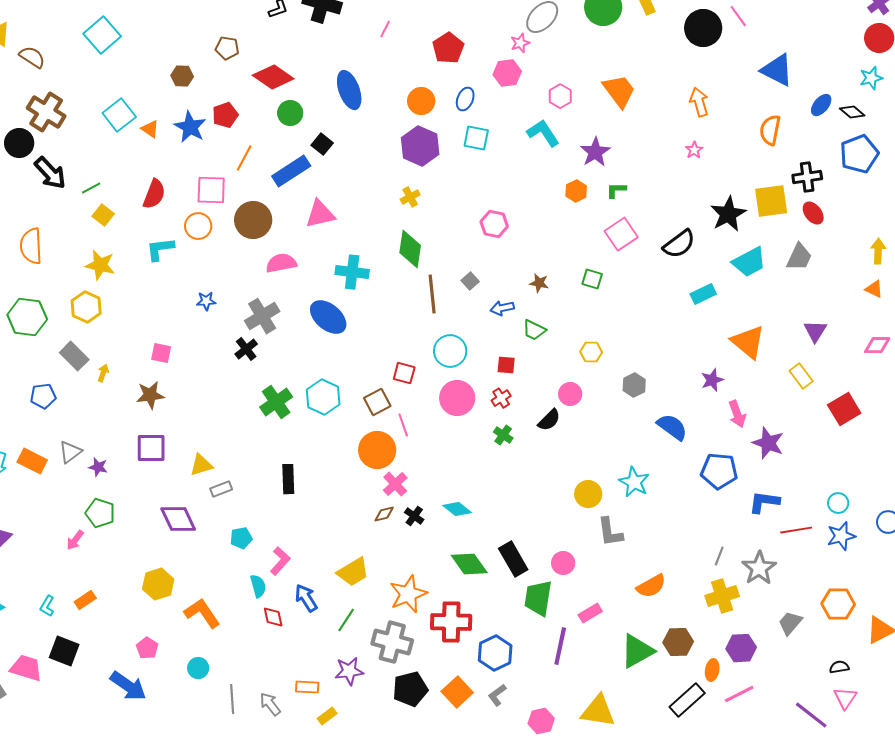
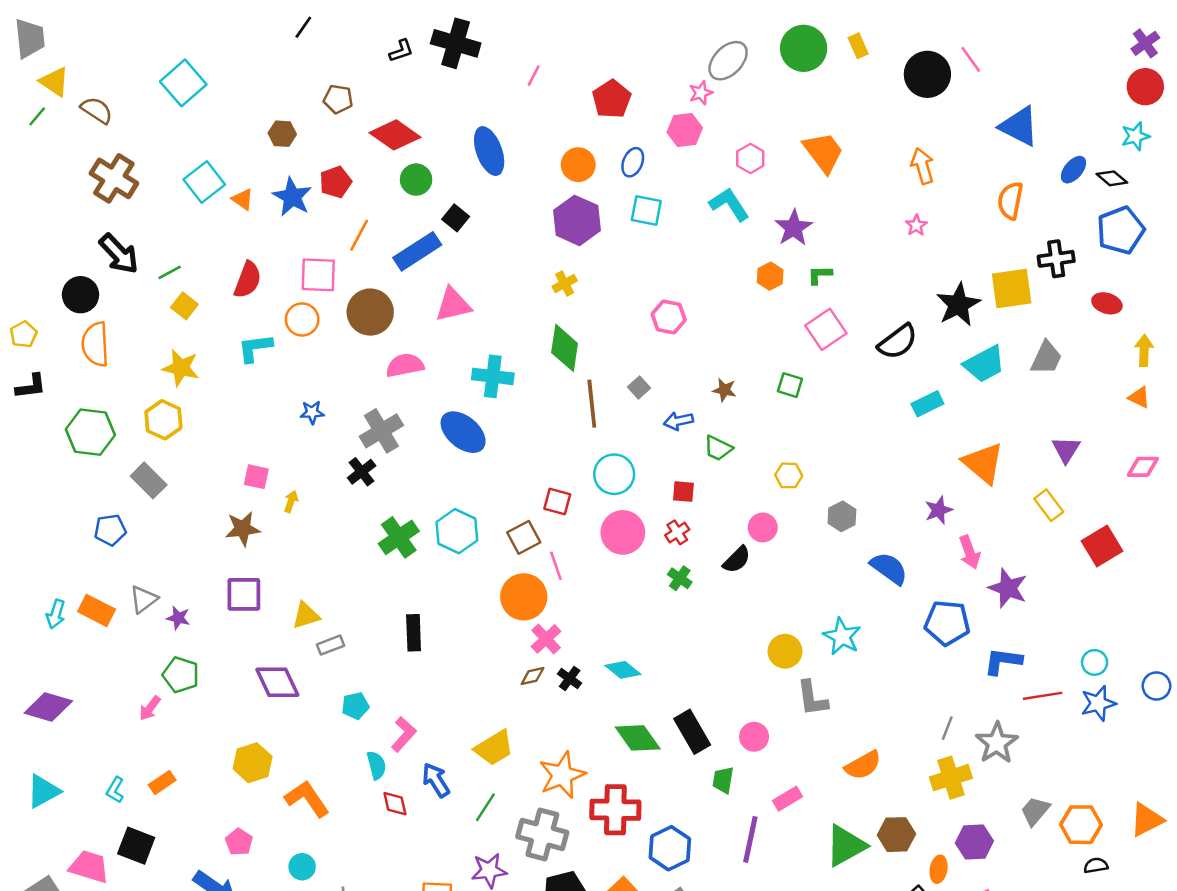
black circle: (19, 143) -> (80, 295), moved
red ellipse: (813, 213) -> (1107, 303), moved, turned -35
yellow arrow: (103, 373) -> (291, 501), moved
green trapezoid: (538, 598) -> (723, 780), size x0.6
orange hexagon: (838, 604) -> (1081, 825), moved

